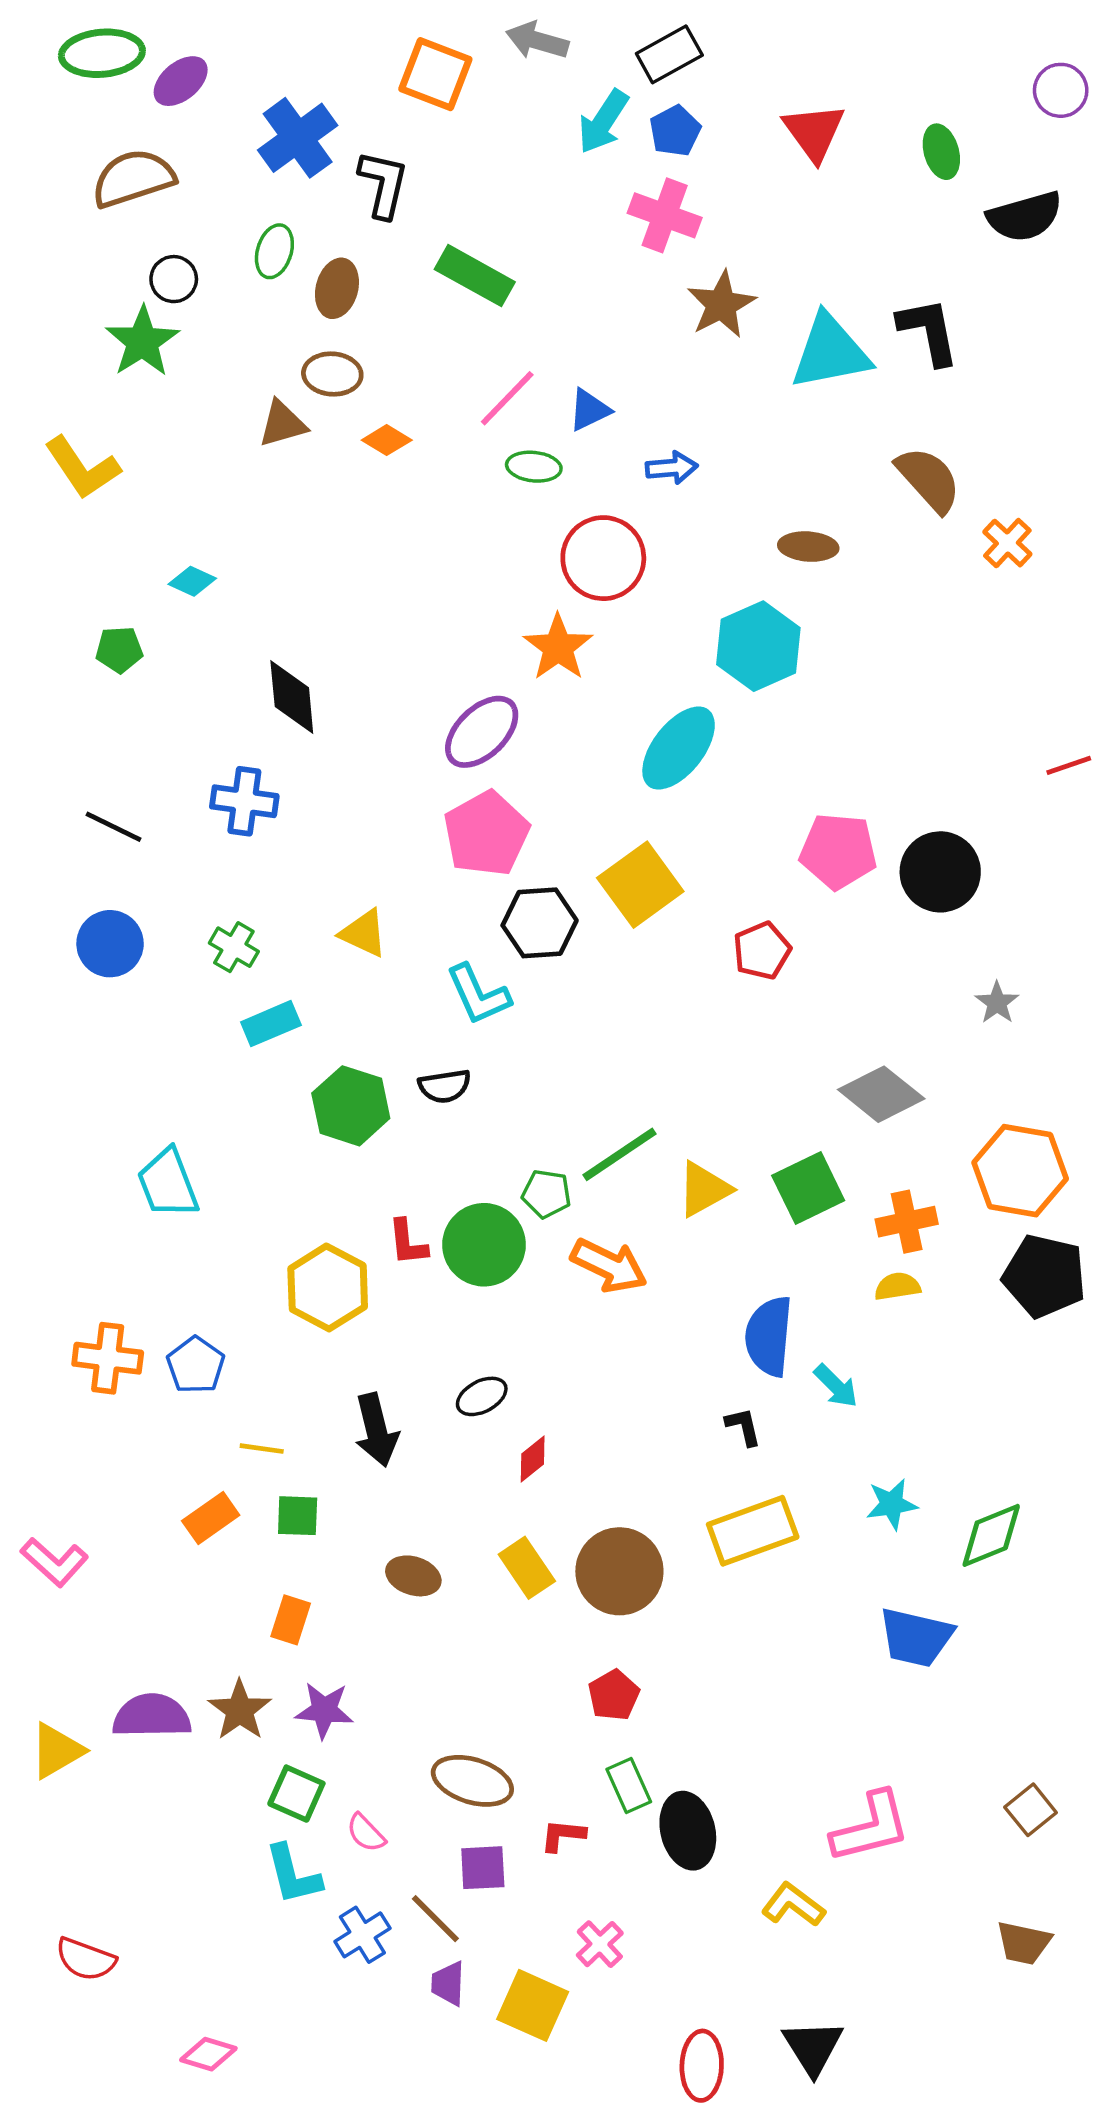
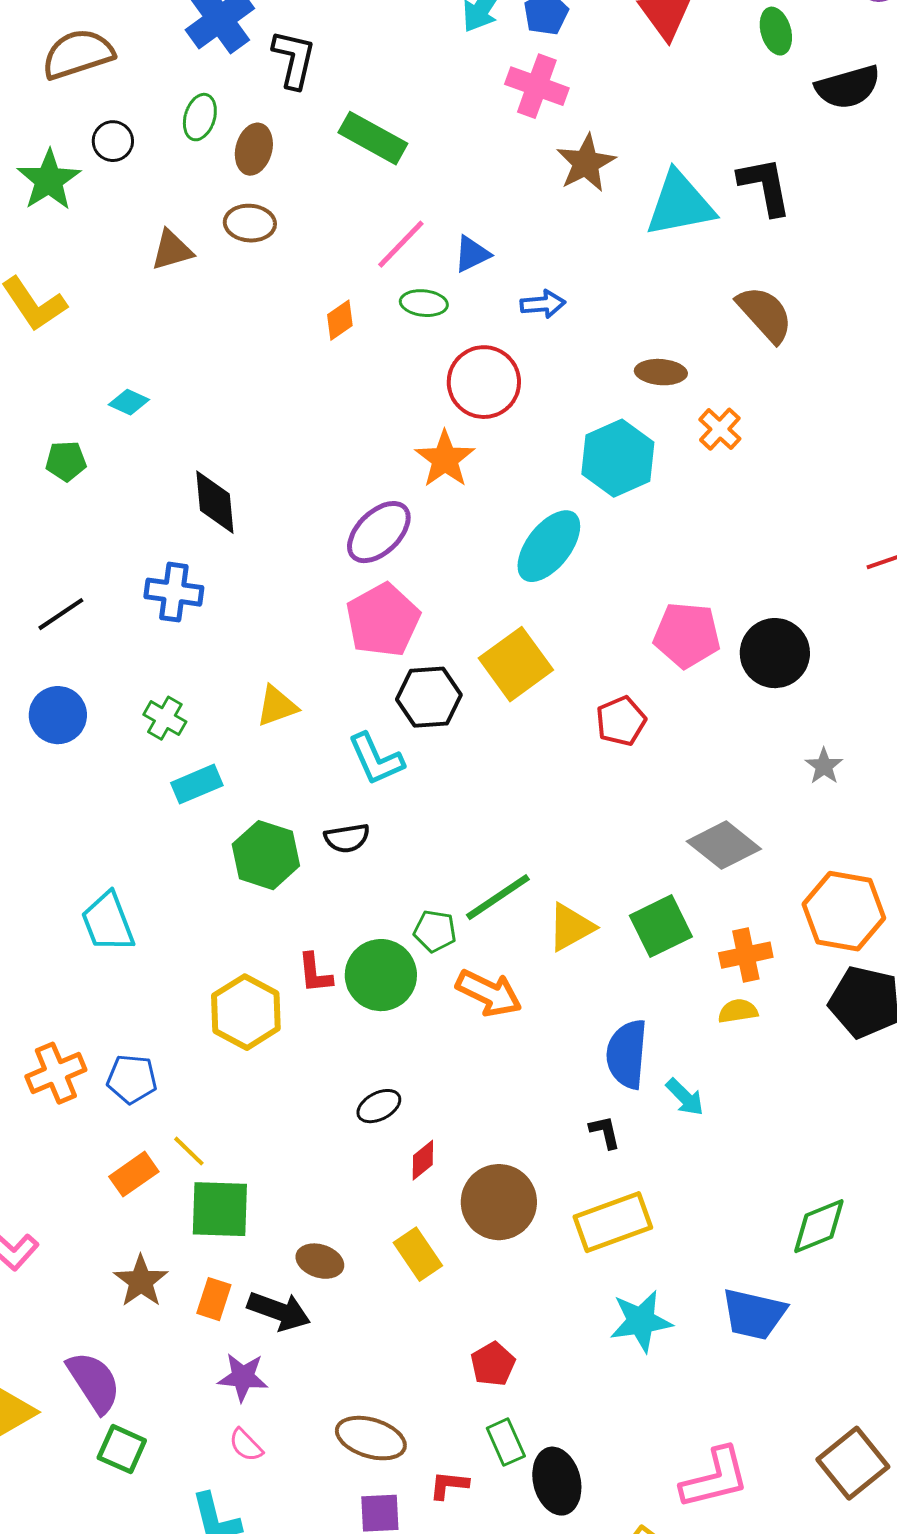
green star: (142, 342) -> (49, 180), moved
brown triangle: (283, 424) -> (172, 250), moved
orange diamond: (387, 440) -> (340, 320), moved, turned -66
orange cross: (1007, 543) -> (720, 429), moved
black line: (113, 827) -> (61, 614), turned -60
yellow triangle: (364, 933) -> (277, 706), turned -45
orange cross: (108, 1358) -> (56, 1073), turned -30
blue pentagon: (196, 1365) -> (132, 1079), turned -30
black arrow: (376, 1430) -> (279, 1311), moved, turned -56
yellow line: (262, 1449) -> (189, 1151), turned 36
cyan star: (892, 1504) -> (641, 1321), moved, size x1.4
green square: (298, 1516) -> (220, 1209), size x1.6
orange rectangle: (211, 1518) -> (134, 1174), moved
brown circle: (619, 1571) -> (499, 1202), moved
brown star: (240, 1710) -> (141, 1281), moved
purple semicircle: (152, 1716) -> (94, 1382), turned 58
green square: (296, 1794) -> (122, 1449), moved
brown square: (1031, 1810) -> (853, 1463), size x1.6
pink semicircle: (366, 1833) -> (246, 1445), moved

